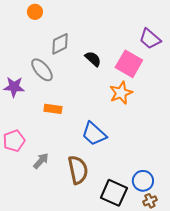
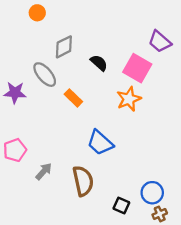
orange rectangle: (53, 109) -> (73, 98), moved, turned 36
black square: (114, 193) -> (121, 205), size x0.6

